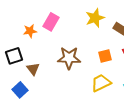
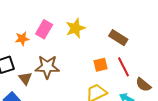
yellow star: (95, 18) -> (75, 28), moved
brown star: (69, 58) -> (47, 67), moved

